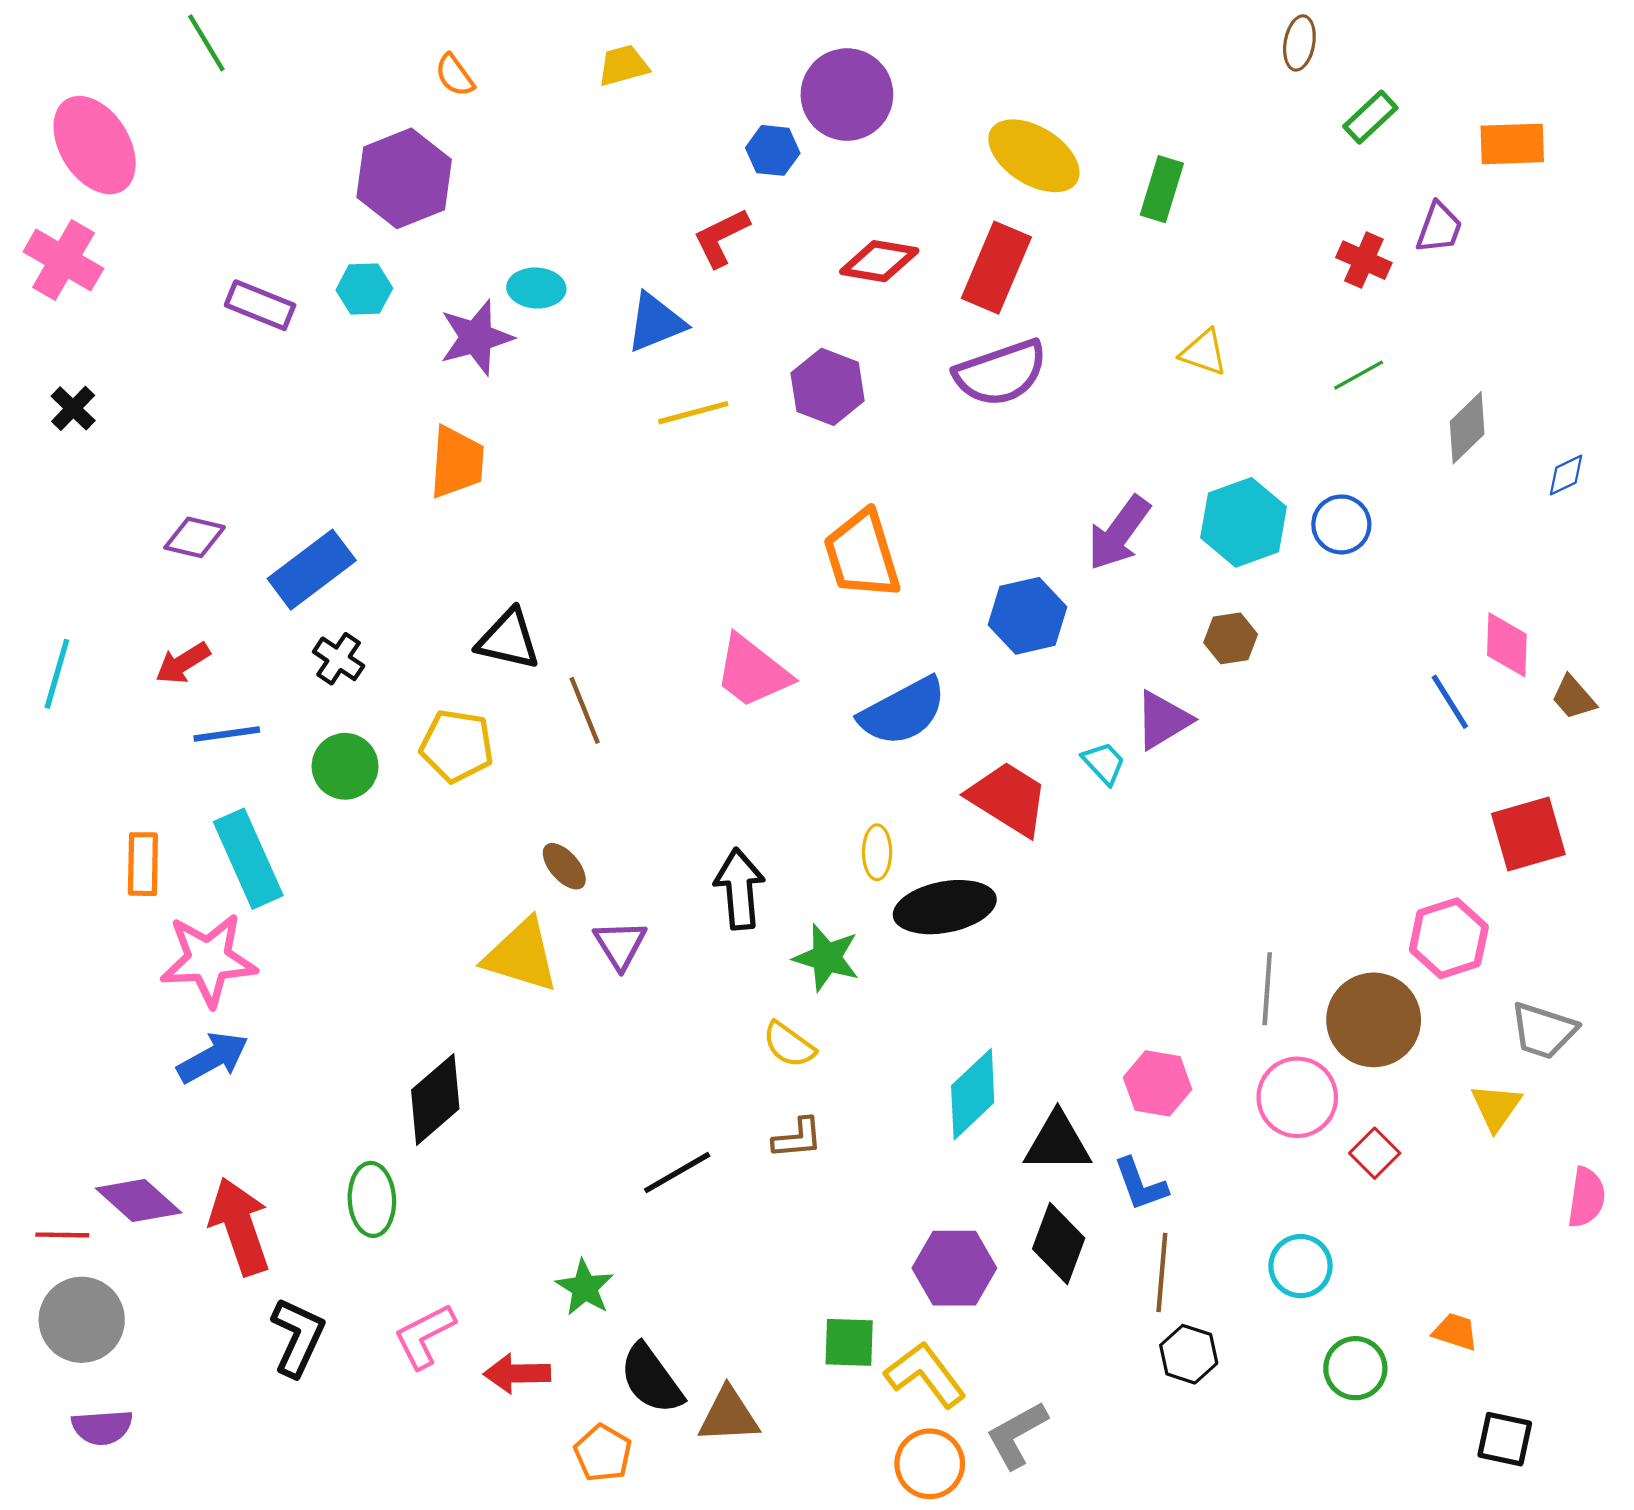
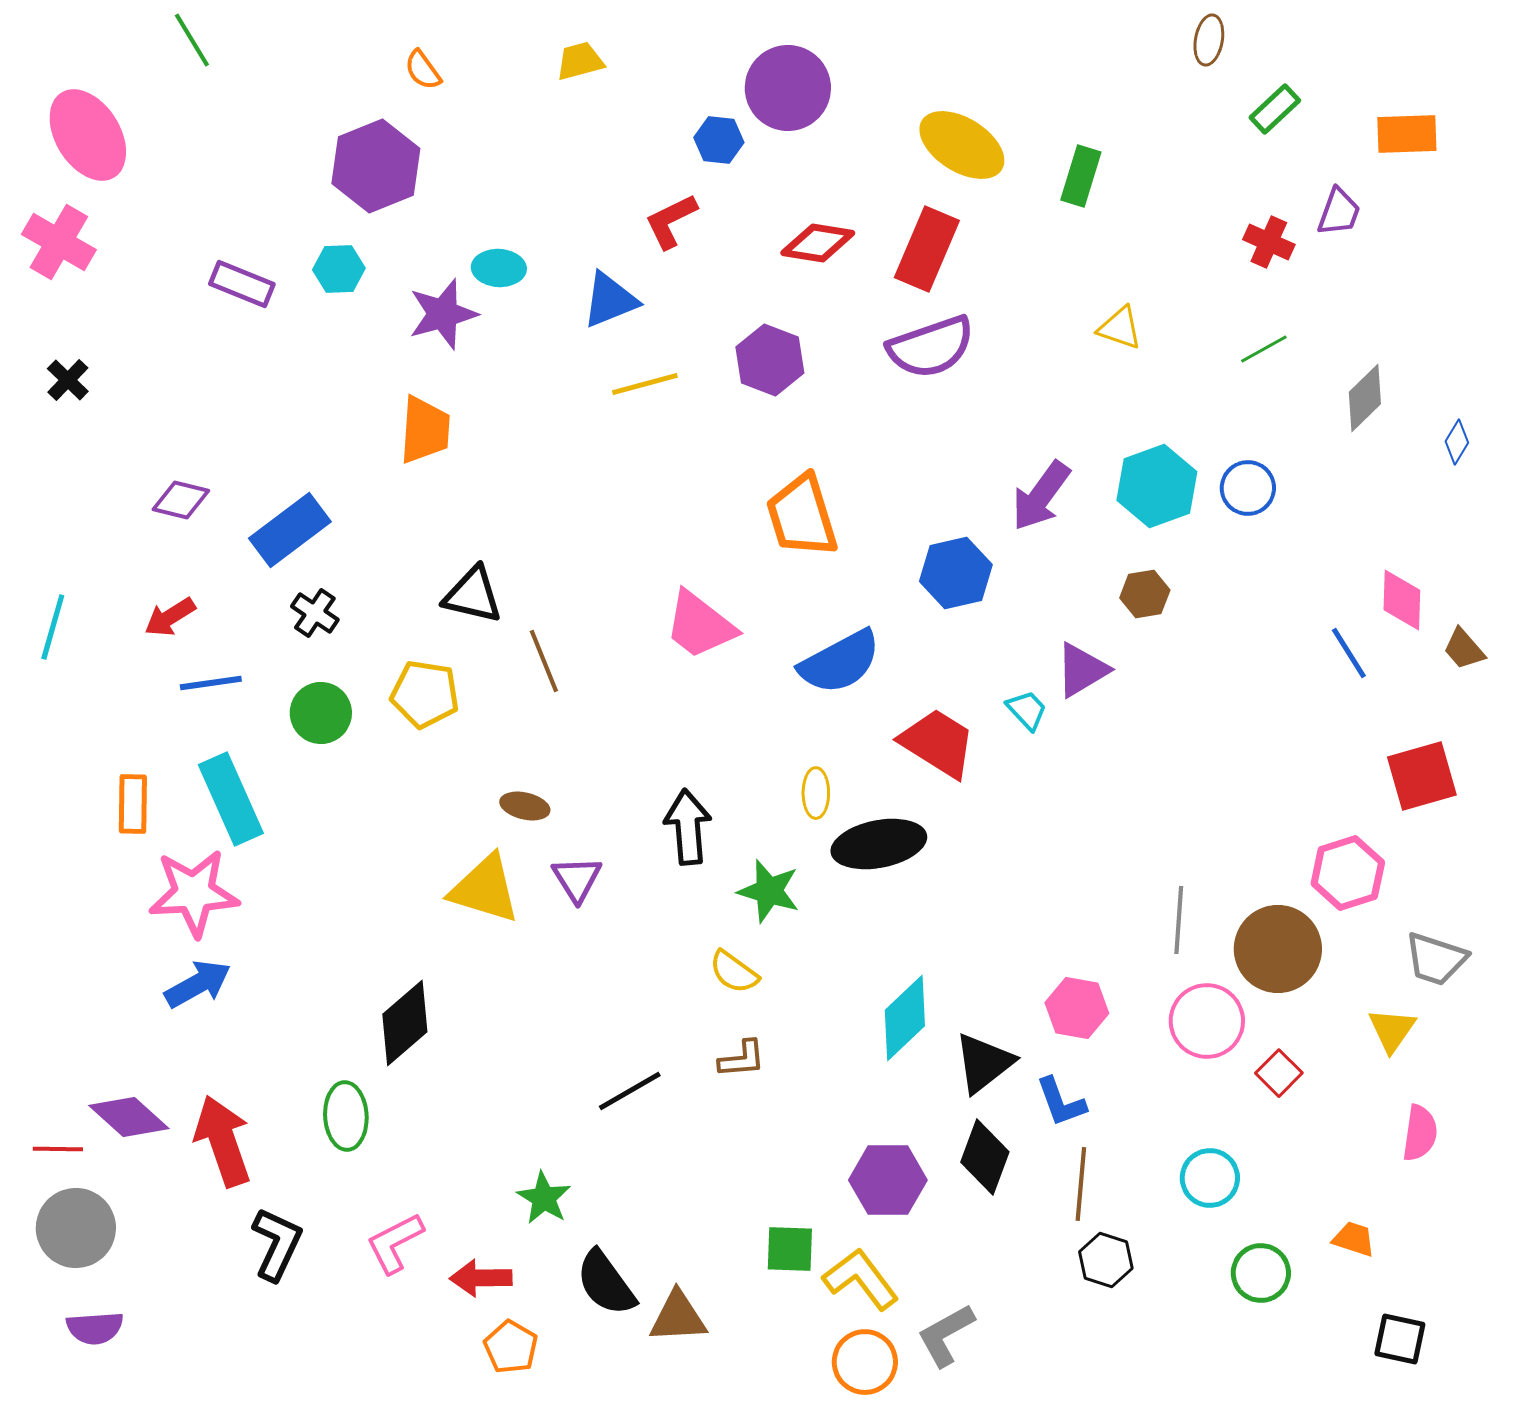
blue diamond: (1566, 475) -> (1457, 442), turned -33
brown ellipse: (564, 866) -> (525, 806), turned -36
black triangle: (1058, 1142) -> (984, 1063), turned -38
pink semicircle: (1586, 1197) -> (1420, 1133), moved
orange pentagon: (603, 1453) -> (511, 1347), moved

